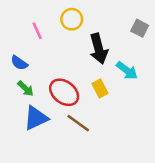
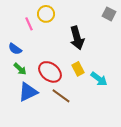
yellow circle: (72, 19) -> (46, 14), moved
gray square: (140, 28) -> (109, 14), moved
cyan arrow: (127, 71) -> (99, 79), moved

